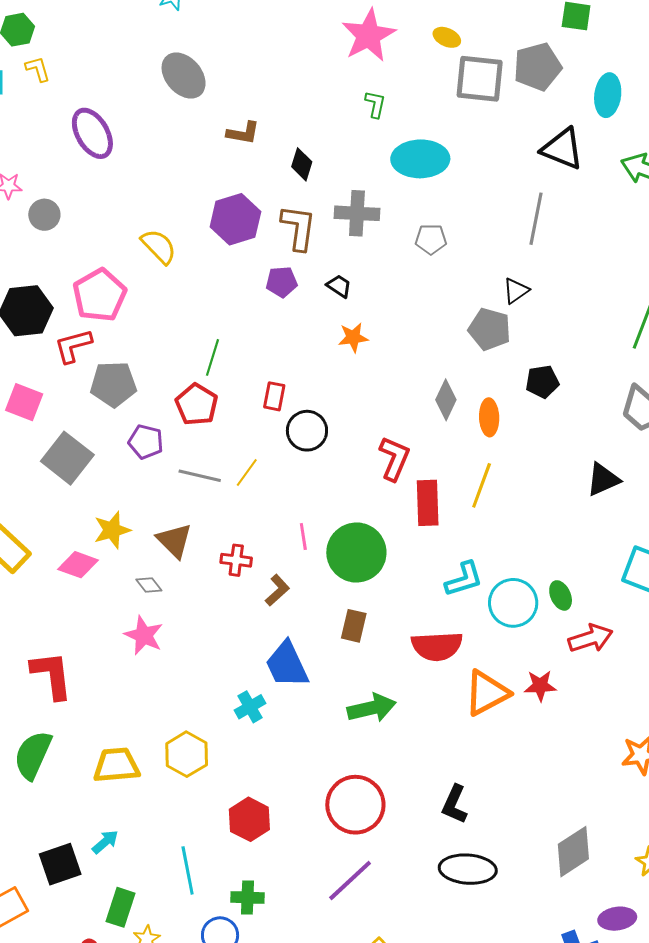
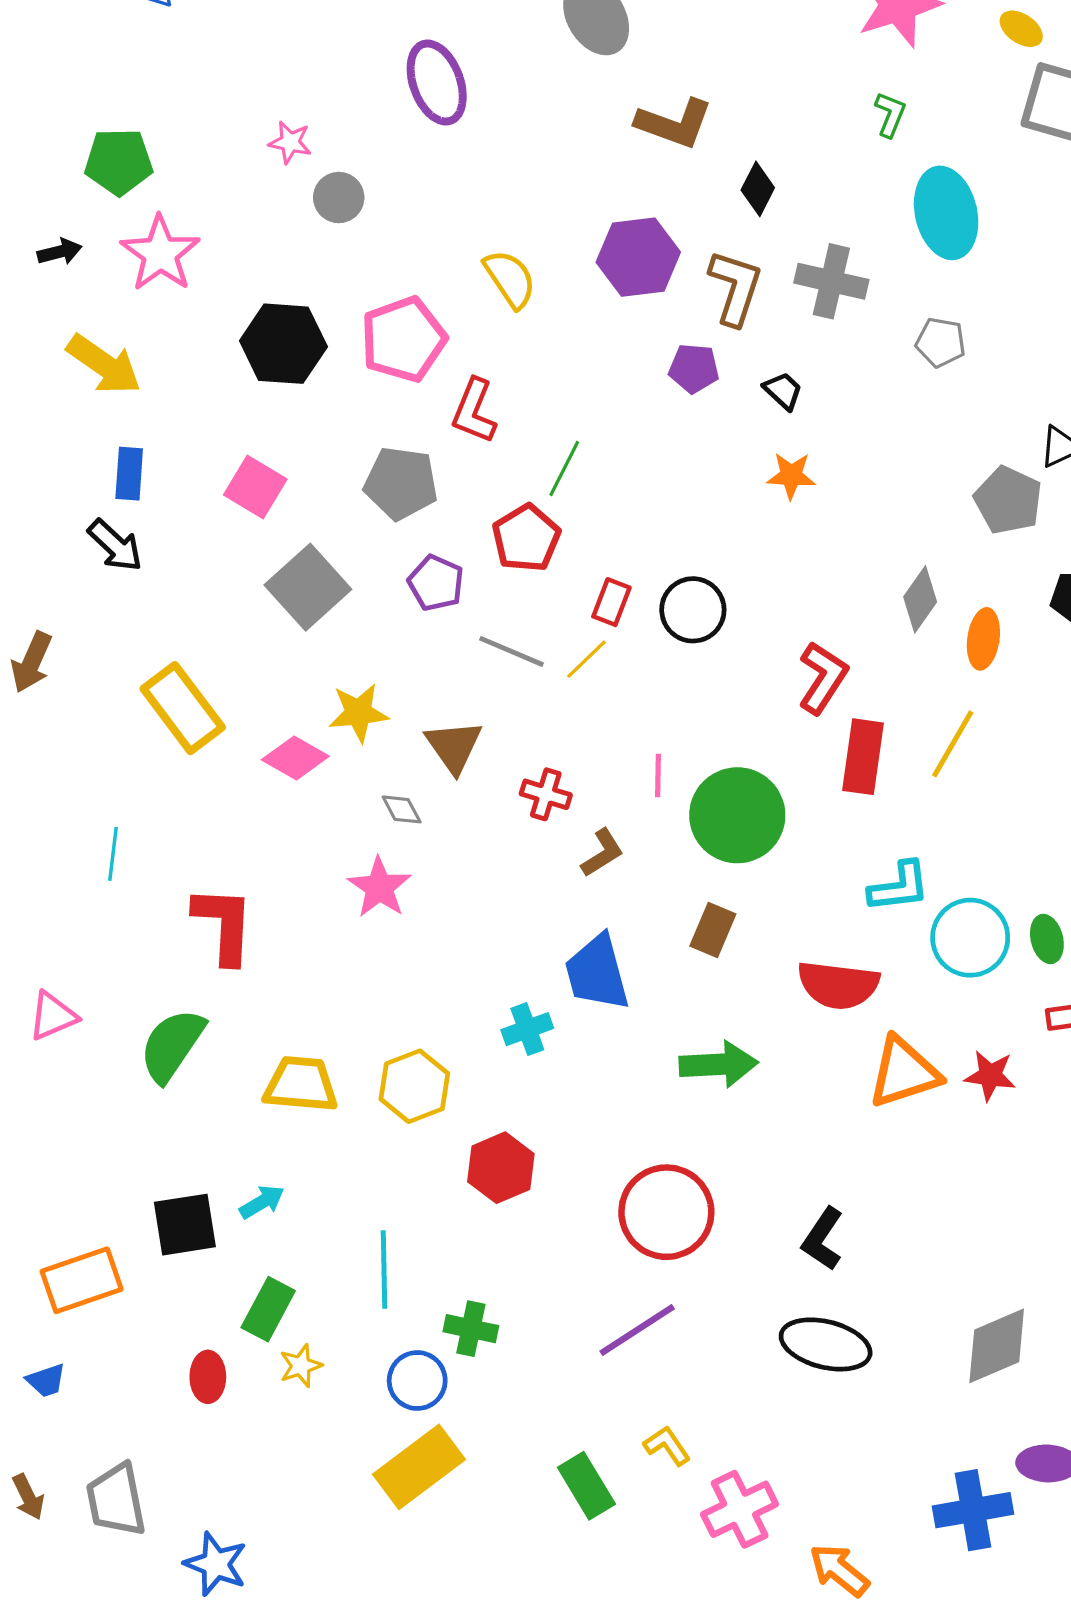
brown L-shape: (243, 133) -> (674, 123), size x1.4
cyan ellipse: (420, 159) -> (946, 213), turned 68
red L-shape: (73, 346) -> (474, 411), moved, turned -63
red rectangle: (274, 396) -> (611, 602), moved
red hexagon: (249, 819) -> (501, 1168), moved

